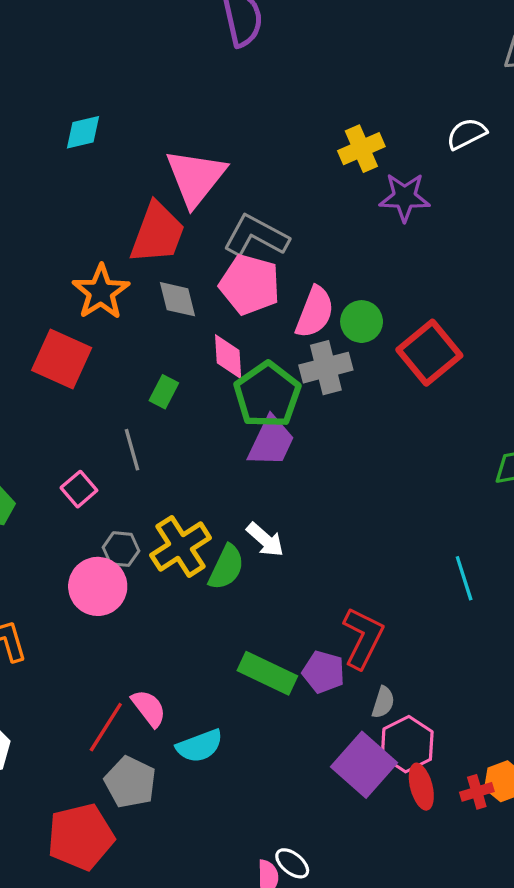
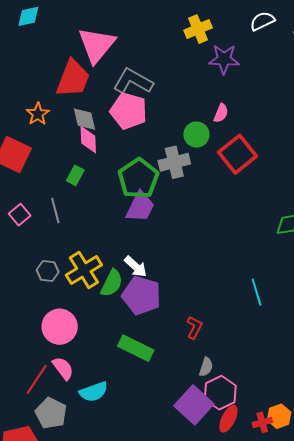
orange star: (101, 292) -> (38, 114), size x0.7
pink semicircle: (315, 312) -> (221, 113), moved, size x0.6
pink diamond: (228, 357) -> (88, 140), moved
pink square: (79, 489) -> (20, 215), moved
pink circle: (98, 586) -> (60, 327), moved
red L-shape: (363, 638) -> (194, 327), size x0.6
purple pentagon: (323, 672) -> (141, 295), moved, size x1.5
red ellipse: (421, 787) -> (228, 419), turned 40

